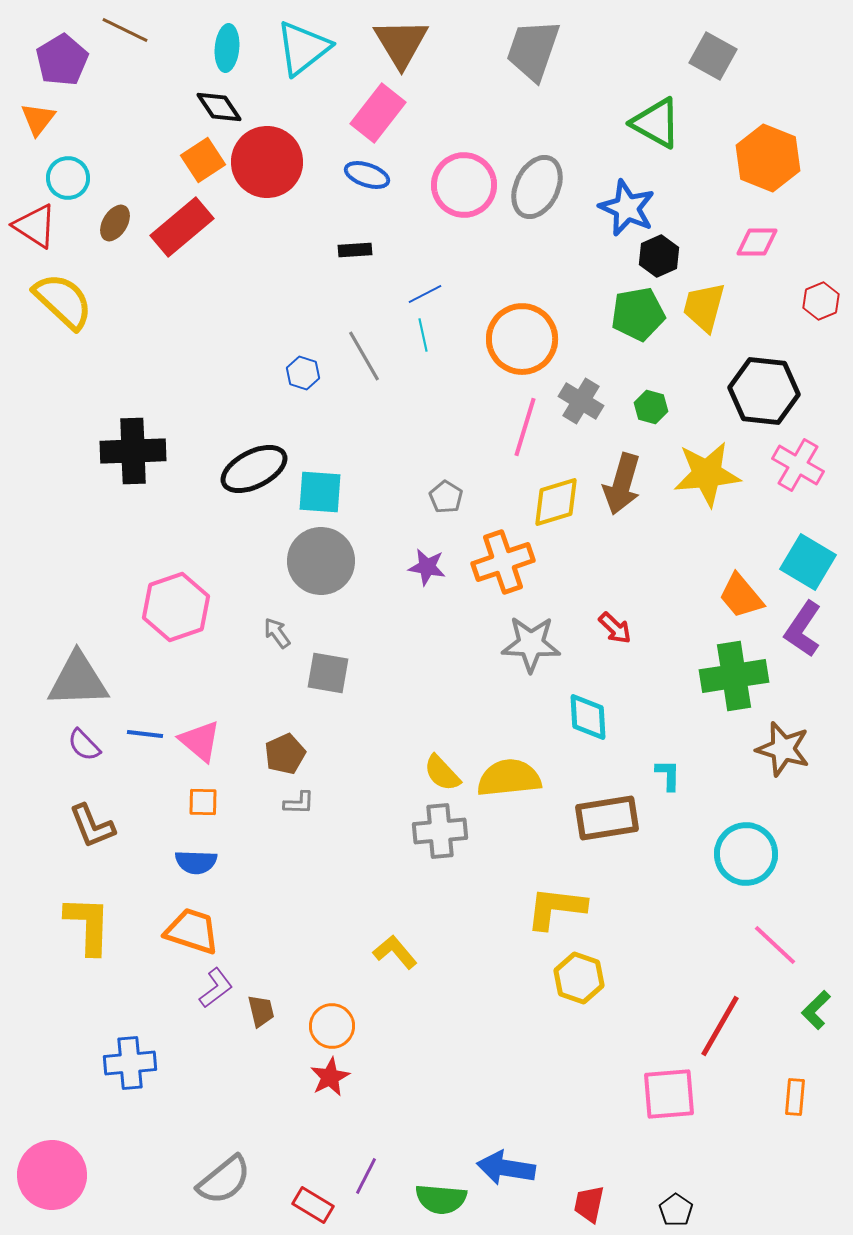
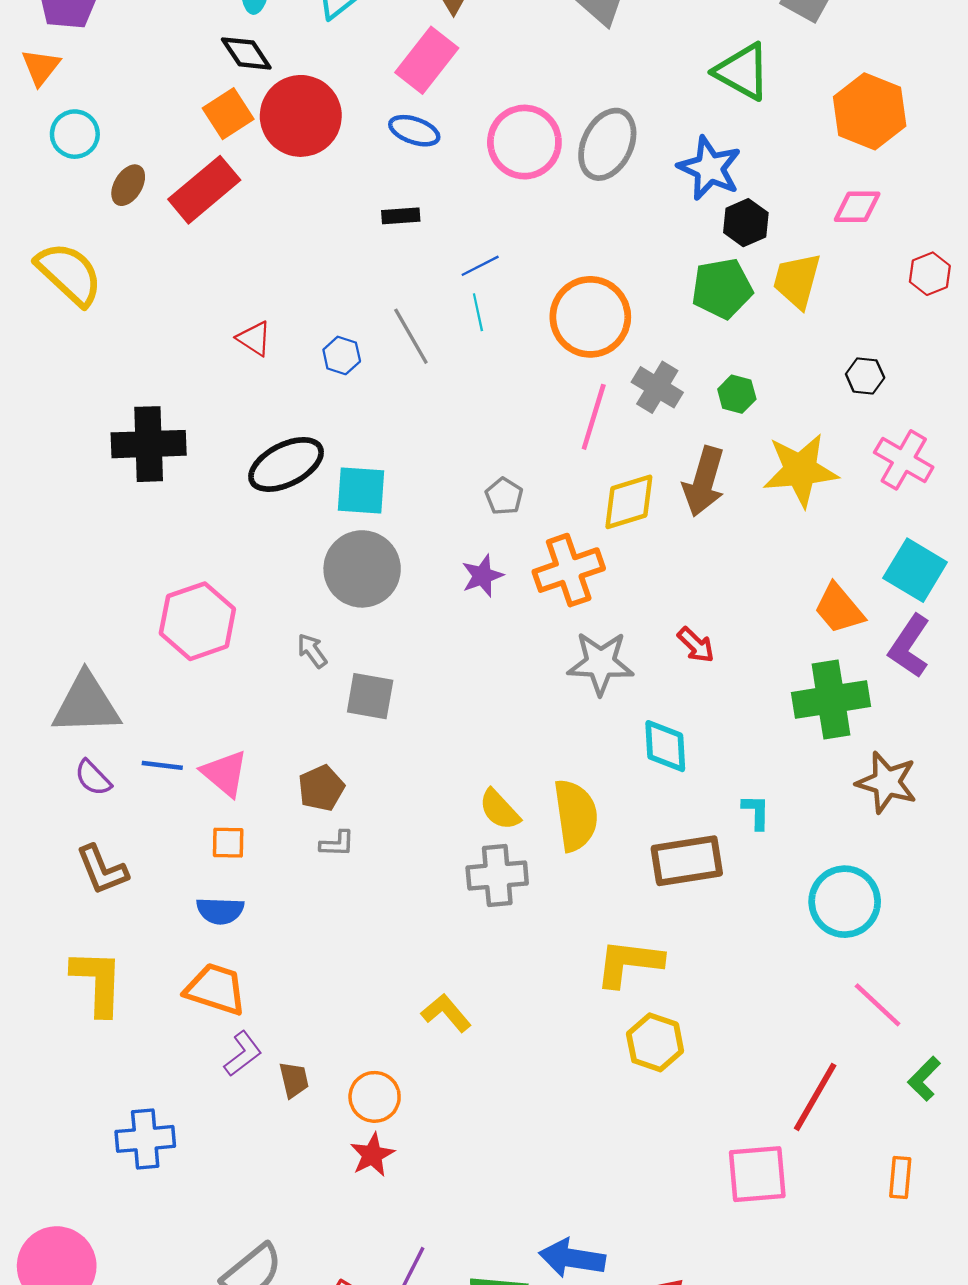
red triangle: (35, 226) -> (254, 338), moved, size x0.7
black hexagon: (764, 391) -> (865, 376), size x0.5
purple star: (427, 567) -> (482, 576), turned -30
yellow semicircle: (509, 778) -> (576, 815), turned 88

